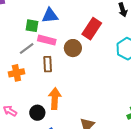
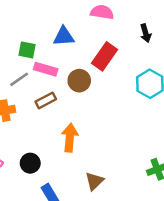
blue triangle: (50, 16) -> (64, 36), moved
brown rectangle: (48, 64) -> (46, 100), turned 63
orange arrow: (55, 99) -> (70, 138), moved

